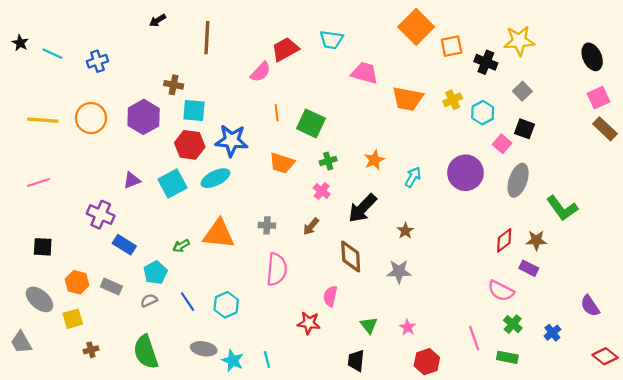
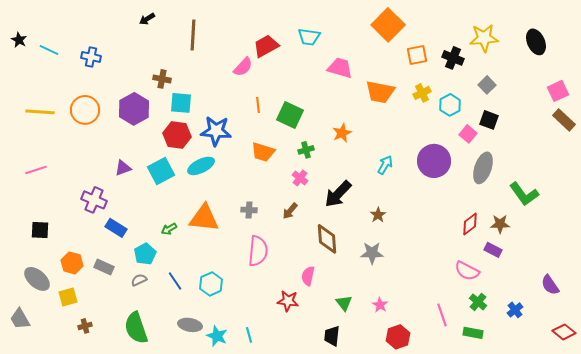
orange square: (452, 46) -> (417, 55), moved
black ellipse: (592, 57) -> (536, 42), moved
blue cross: (97, 61) -> (91, 57), turned 30
orange star: (374, 160) -> (342, 133), moved

